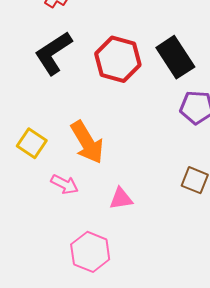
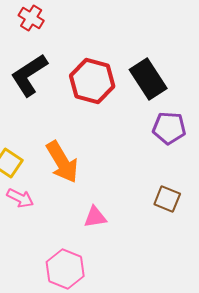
pink arrow: (65, 184) -> (20, 198), moved

